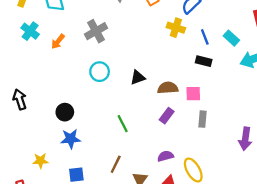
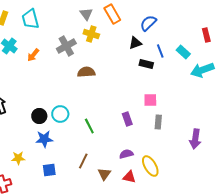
yellow cross: (176, 28) -> (91, 34), moved
black rectangle: (204, 61) -> (146, 64), moved
cyan circle: (100, 72) -> (60, 114), moved
black triangle: (138, 77) -> (135, 43), moved
brown semicircle: (168, 88) -> (86, 72), moved
purple rectangle: (167, 116) -> (127, 119), turned -56

